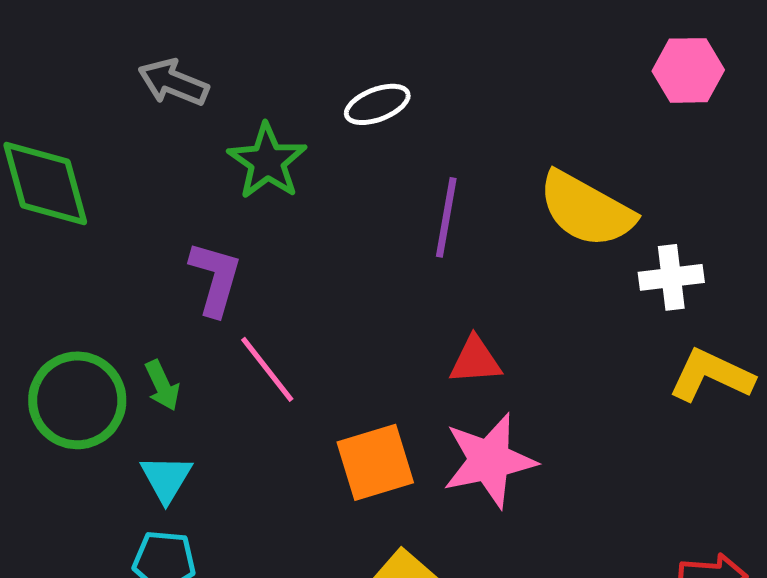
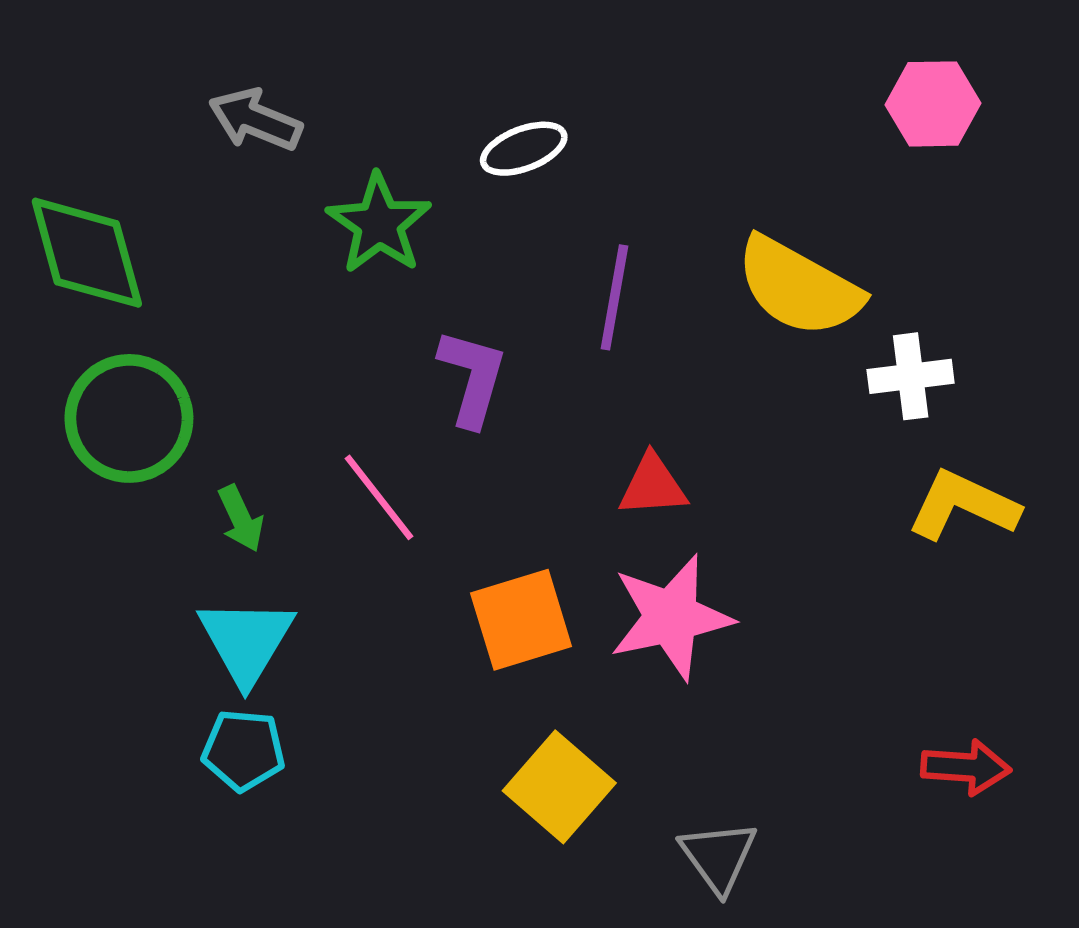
purple L-shape: (215, 278) -> (472, 378), moved
green circle: (77, 400) -> (129, 418), moved
cyan triangle: (166, 478) -> (246, 641), size x1.4

